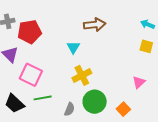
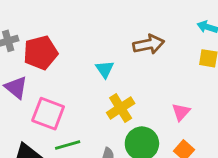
brown arrow: (95, 25) -> (149, 44), moved
pink triangle: (139, 82) -> (181, 112), moved

